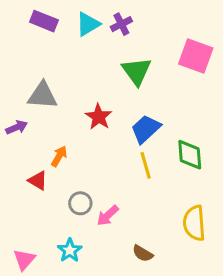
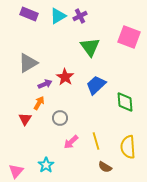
gray triangle: (42, 95) -> (28, 63), turned -35
purple arrow: (17, 127) -> (45, 84), moved
yellow line: (146, 165) -> (96, 141), moved
red triangle: (38, 181) -> (25, 119), turned 32
gray circle: (80, 203) -> (60, 118), moved
brown semicircle: (143, 253) -> (105, 167), moved

